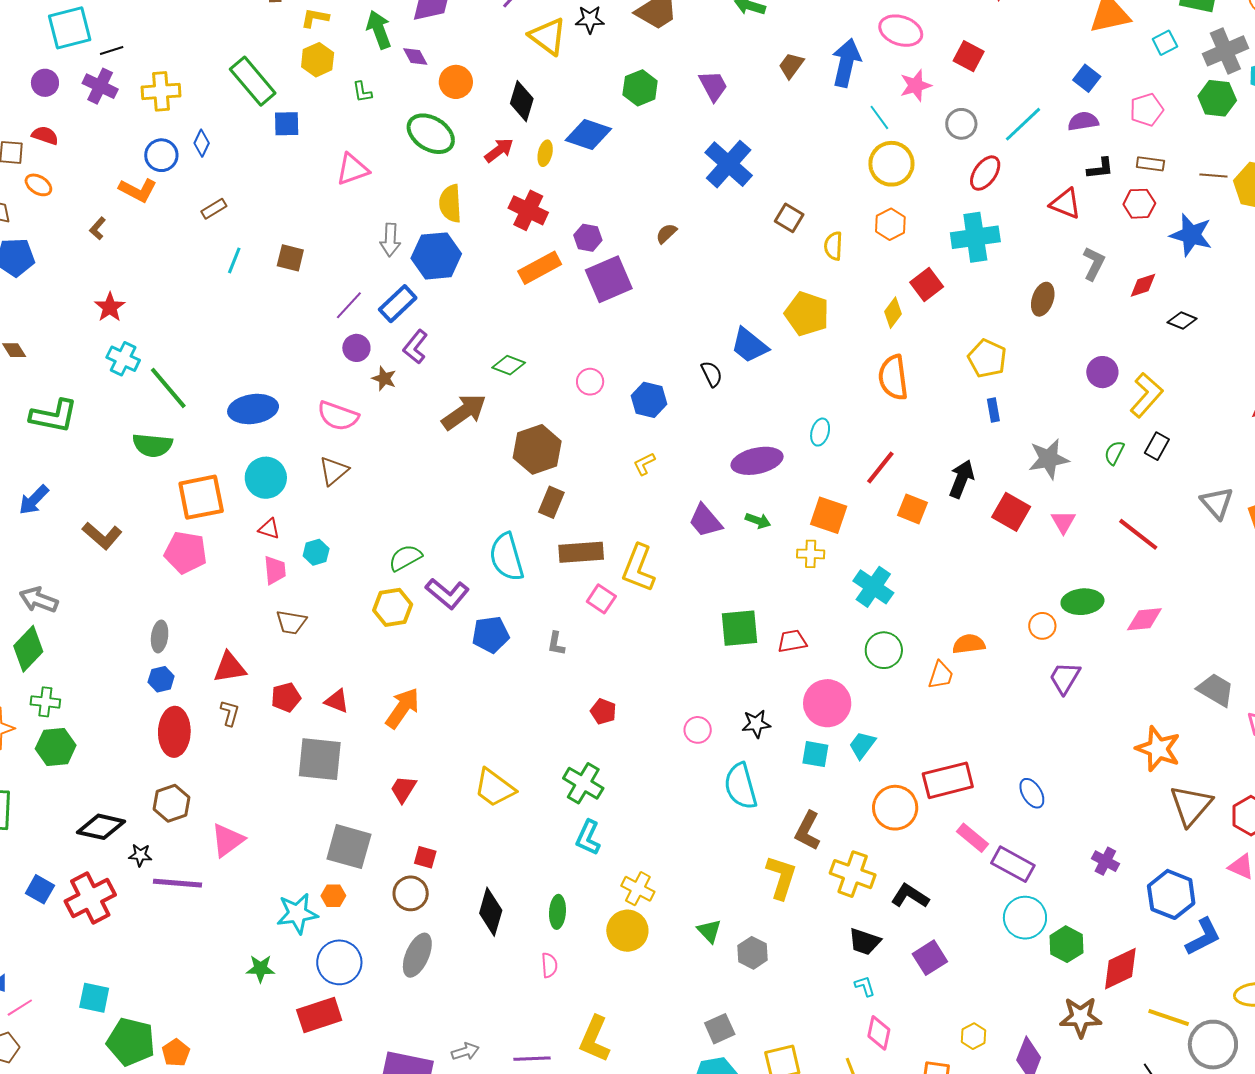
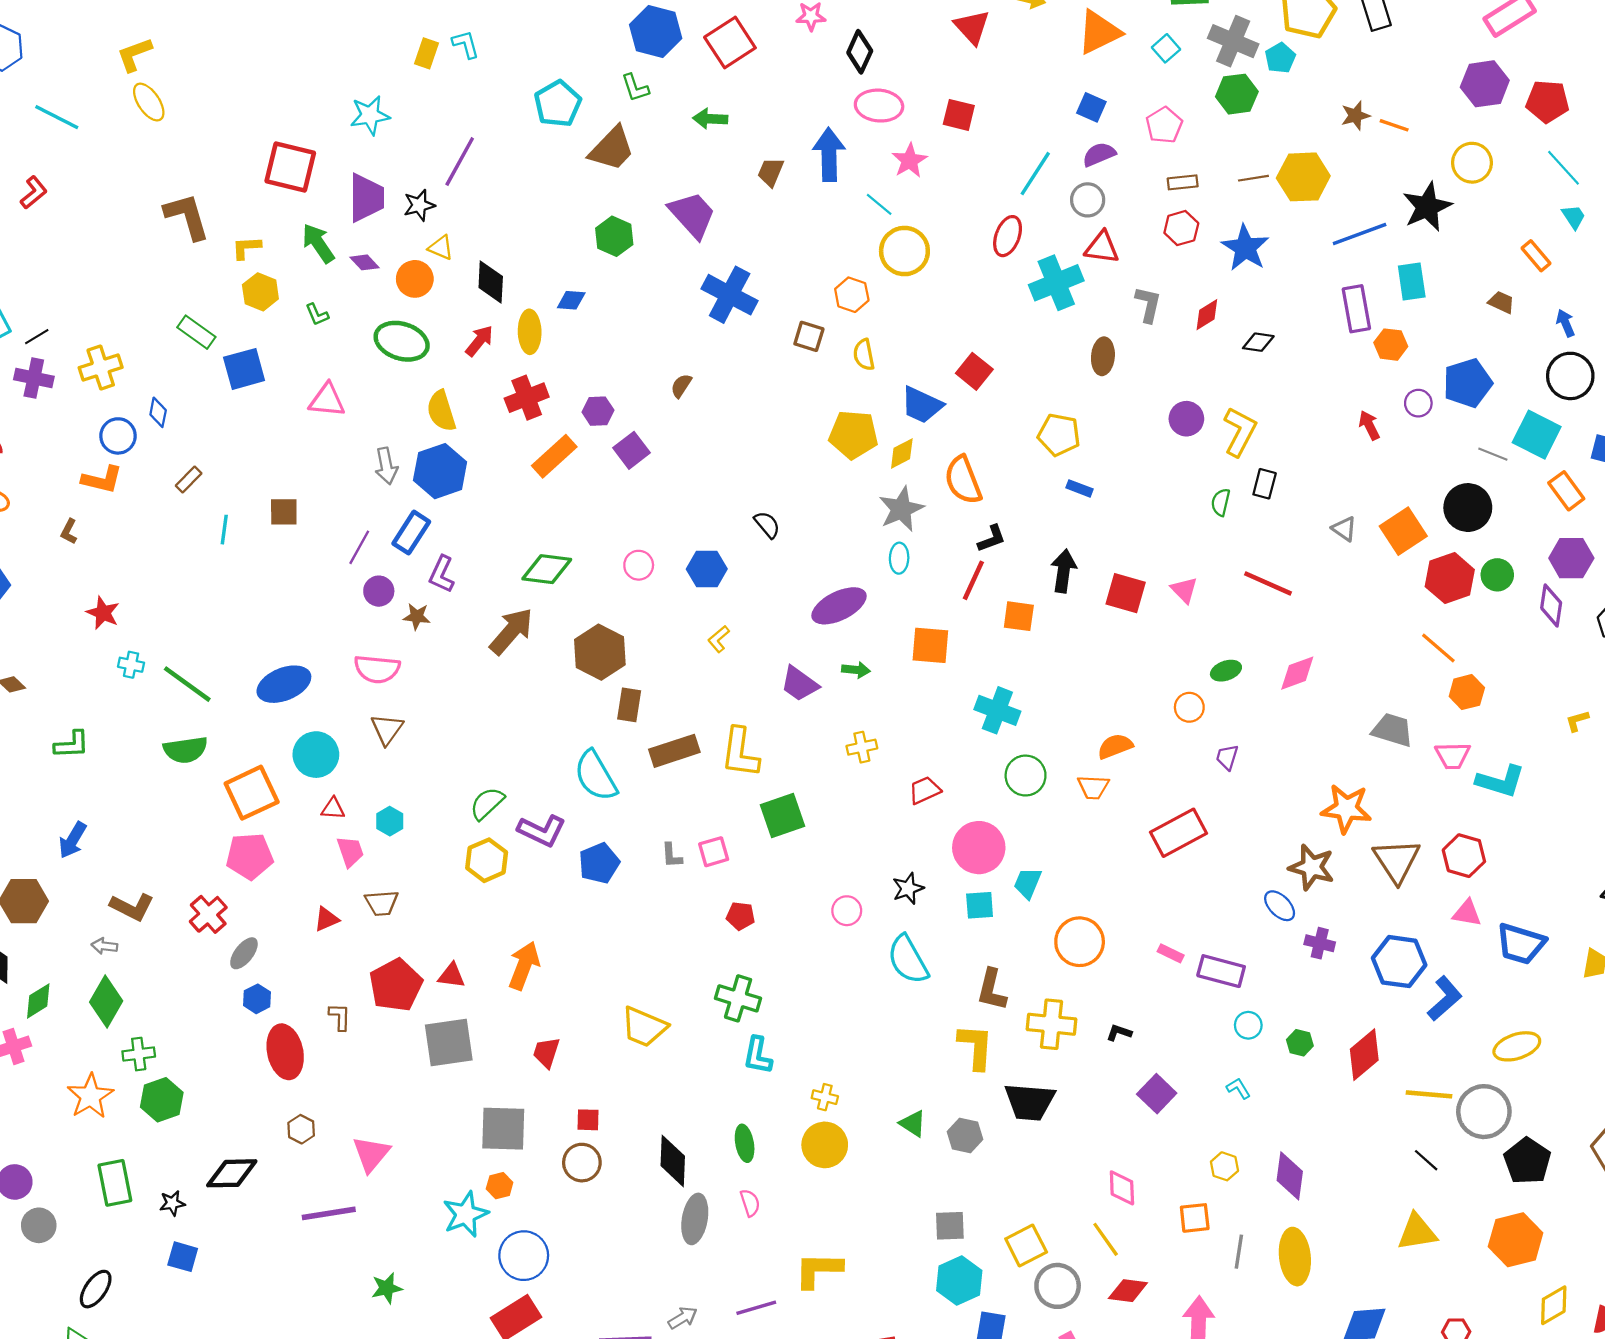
black star: (590, 19) -> (419, 205), moved
yellow triangle: (548, 36) -> (441, 248), moved, size x0.6
gray cross: (1225, 51) -> (1233, 41), turned -30
green rectangle: (253, 81) -> (196, 332), size x0.7
purple trapezoid: (713, 86) -> (692, 215), size x1.4
blue square: (287, 124) -> (244, 369), size x1.4
gray circle: (961, 124) -> (1088, 200), moved
blue diamond: (588, 135) -> (571, 300), size x0.6
yellow ellipse: (545, 153) -> (530, 332), size x1.5
black L-shape: (1100, 168) -> (992, 539), moved
pink triangle: (352, 169) -> (327, 400), turned 39
red cross: (528, 210) -> (527, 398), turned -33
orange hexagon: (890, 224) -> (852, 295), moved
blue star: (1191, 235) -> (1245, 248), turned 30
cyan cross: (975, 237) -> (1056, 283), moved
purple square: (609, 279) -> (632, 450), size x0.7
yellow diamond: (893, 313) -> (902, 453), moved, turned 40
blue trapezoid: (749, 345) -> (922, 405), moved
cyan cross: (123, 359) -> (131, 665), size x0.7
green diamond: (509, 365) -> (547, 569), size x1.4
blue rectangle: (993, 410) -> (1079, 488), turned -45
green L-shape: (54, 416) -> (72, 745), size x0.7
gray star: (1049, 459) -> (901, 509), moved
gray triangle: (1217, 503) -> (1344, 529), size x0.7
brown L-shape: (102, 536) -> (132, 907), moved
yellow cross: (811, 554) -> (862, 747), moved
pink square: (601, 599) -> (714, 852), moved, turned -36
gray arrow: (39, 600) -> (104, 946), size x0.6
green ellipse: (1082, 602) -> (1226, 671), size x0.7
green square: (739, 628) -> (783, 815), moved
gray ellipse: (160, 636) -> (244, 953), turned 44
red triangle: (230, 667) -> (326, 919), moved, size x0.7
orange trapezoid: (941, 675) -> (1093, 787), turned 88
purple trapezoid: (1065, 678) -> (1227, 757), size x0.7
red pentagon: (286, 697) -> (396, 985), size x1.6
red rectangle: (948, 780) -> (1179, 833), moved
blue ellipse: (1032, 793) -> (1280, 906), moved
brown hexagon: (171, 803) -> (301, 1129), size x0.7
pink rectangle: (972, 838) -> (1171, 953), size x0.7
black star: (140, 855) -> (172, 1203), moved
yellow cross: (638, 889) -> (825, 1097), size x0.7
black L-shape: (910, 896) -> (1119, 1033), size x0.6
red cross: (90, 898) -> (208, 914), moved, size x0.7
cyan circle: (1025, 918) -> (1248, 1025), size x0.6
black trapezoid: (865, 942) -> (1030, 1102), moved, size x1.4
green hexagon: (1066, 944) -> (1300, 1043), size x0.7
gray ellipse: (417, 955) -> (695, 1219), moved
green star: (260, 969) -> (387, 1288), moved
cyan L-shape: (865, 986) -> (1238, 1088), moved
brown star: (1081, 1017) -> (1312, 867), moved, turned 30
gray square: (720, 1029) -> (950, 1226), turned 36
yellow L-shape: (595, 1039) -> (818, 1270), turned 81

